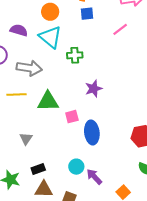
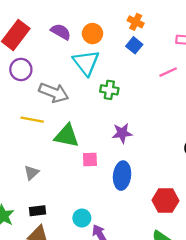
blue square: (87, 14) -> (134, 45), turned 32
purple semicircle: (19, 30) -> (61, 32), moved
blue ellipse: (92, 132) -> (122, 176), moved

